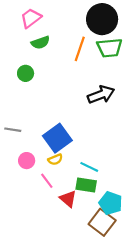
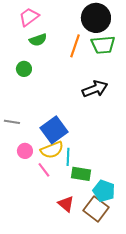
yellow semicircle: (55, 159) -> (52, 150), size x1.6
cyan line: (89, 167) -> (68, 157), moved, turned 66
red triangle: (68, 199) -> (66, 204), moved

